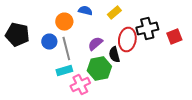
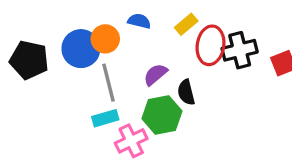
red ellipse: (127, 40) -> (210, 45), moved
blue circle: (49, 42) -> (81, 49), moved, size x1.5

